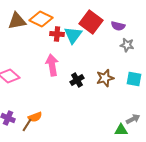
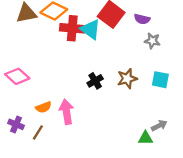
red cross: (57, 34) -> (72, 28), size x1.5
cyan triangle: (73, 35) -> (90, 29), turned -30
pink arrow: (52, 65) -> (66, 112), moved
orange semicircle: (35, 117) -> (44, 107), moved

